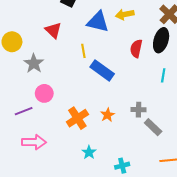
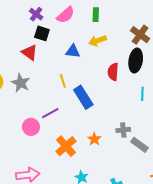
blue triangle: (98, 22) -> (73, 51), size x0.7
red triangle: (53, 30) -> (29, 52), moved
gray star: (34, 63) -> (21, 83), moved
blue rectangle: (102, 70) -> (83, 97), turned 30
purple line: (24, 111) -> (50, 113), moved

